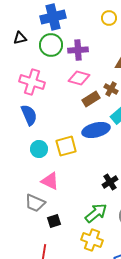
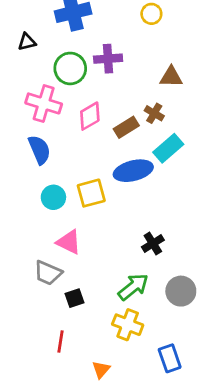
green circle: (51, 45) -> (70, 68), moved
pink diamond: (79, 78) -> (90, 116), moved, turned -45

